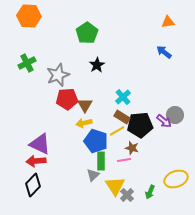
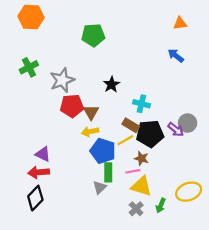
green pentagon: (87, 33) -> (93, 35), turned 30
black star: (97, 65) -> (111, 84), moved
cyan cross: (123, 97) -> (141, 104), moved, turned -35
purple triangle: (40, 144) -> (43, 154), size x0.7
yellow triangle: (115, 186) -> (141, 186), moved, turned -40

